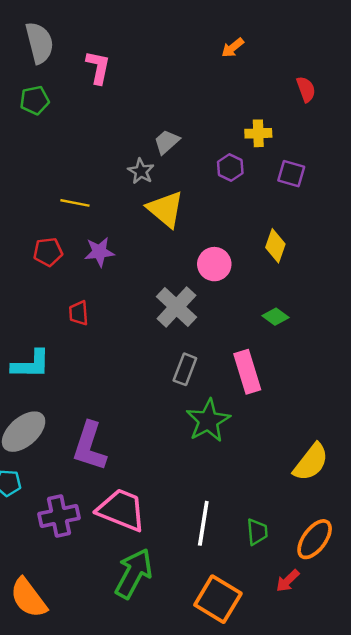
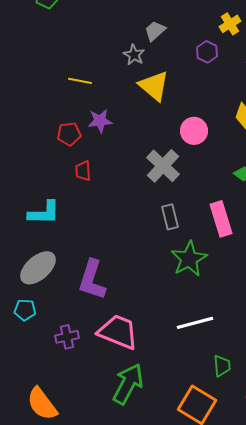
yellow cross: (258, 133) -> (230, 24), turned -30
red pentagon: (48, 252) -> (69, 134), moved
gray rectangle: (185, 369) -> (170, 217), turned -35
purple cross: (59, 516) -> (67, 337), size x0.7
white line: (203, 523) -> (195, 323), moved, turned 66
green trapezoid: (257, 532) -> (222, 366), moved

